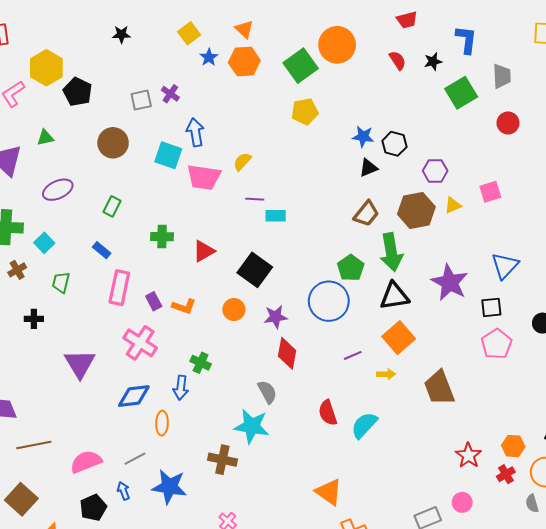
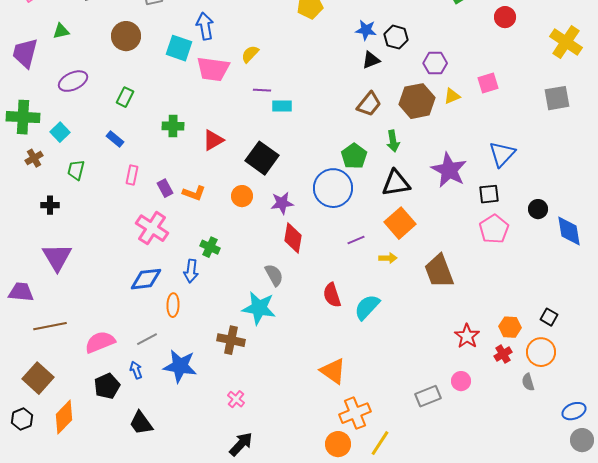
green arrow: (391, 252) -> (393, 141), size x0.6
pink rectangle: (119, 288) -> (132, 175), size x0.6
purple triangle: (80, 364) -> (57, 257), moved

